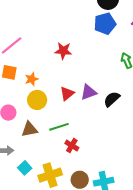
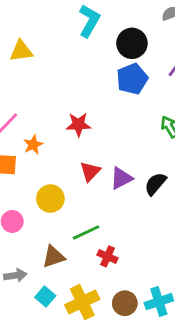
orange star: (32, 79) -> (33, 145), moved
red triangle: (67, 94) -> (90, 171), moved
brown triangle: (29, 129) -> (54, 257), moved

